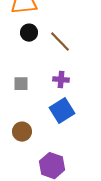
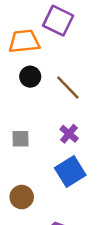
purple cross: (61, 80) -> (69, 134), turned 35

